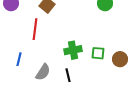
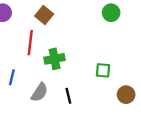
green cross: (73, 50) -> (55, 59), moved
brown circle: (120, 59) -> (126, 95), moved

